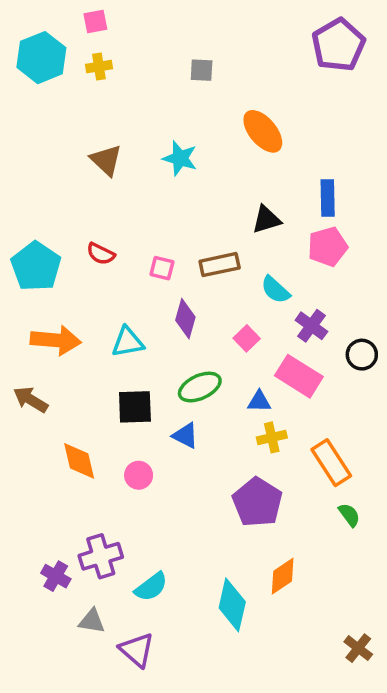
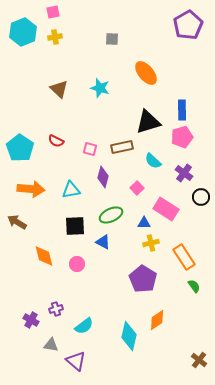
black triangle: (266, 220) -> (148, 122), size x1.5
purple cross: (311, 326) -> (184, 173), moved
purple cross: (101, 556) -> (56, 309), size x0.6

